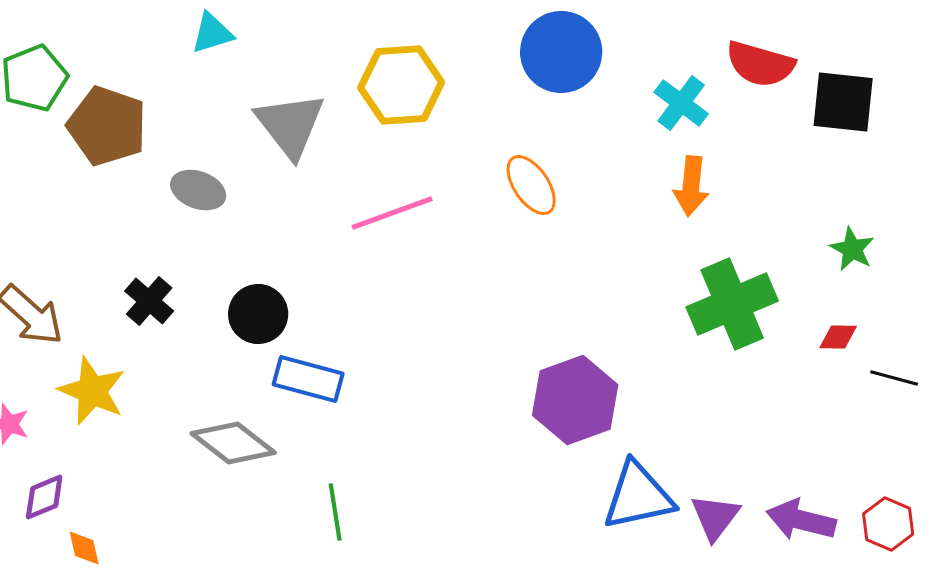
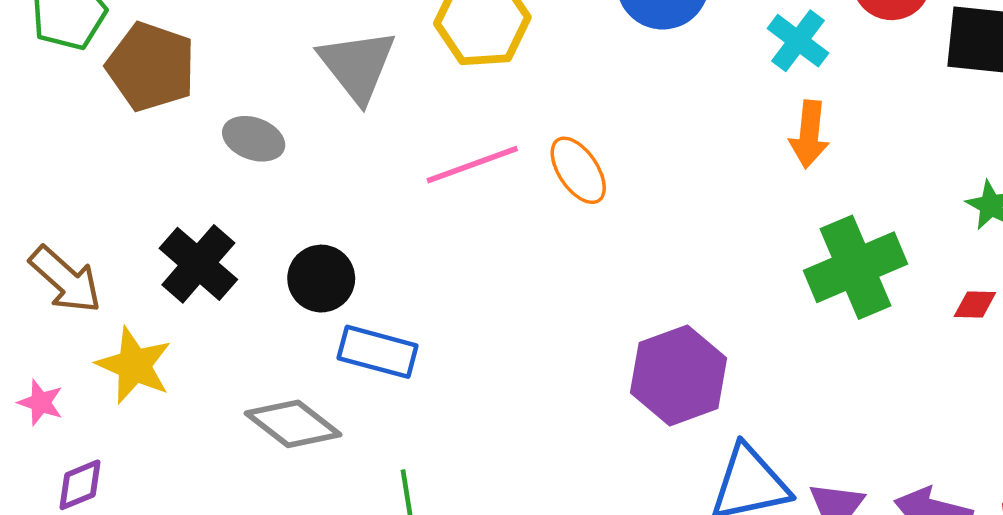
orange ellipse: (531, 185) -> (578, 170), moved
black cross: (149, 301) -> (198, 264), size x1.4

